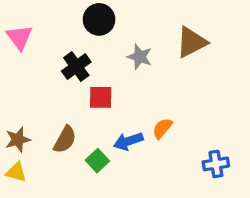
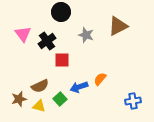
pink triangle: (19, 37) -> (23, 34), moved
brown star: (18, 140) -> (19, 99), moved
brown semicircle: (65, 140) -> (40, 86), turned 36
yellow triangle: (16, 172) -> (39, 106), moved

